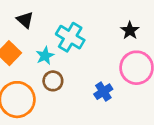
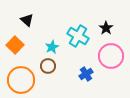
cyan cross: (70, 37) -> (78, 36), moved
cyan star: (45, 56) -> (52, 47), moved

